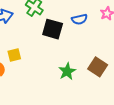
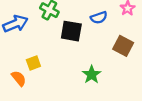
brown square: (98, 67) -> (123, 46), moved

